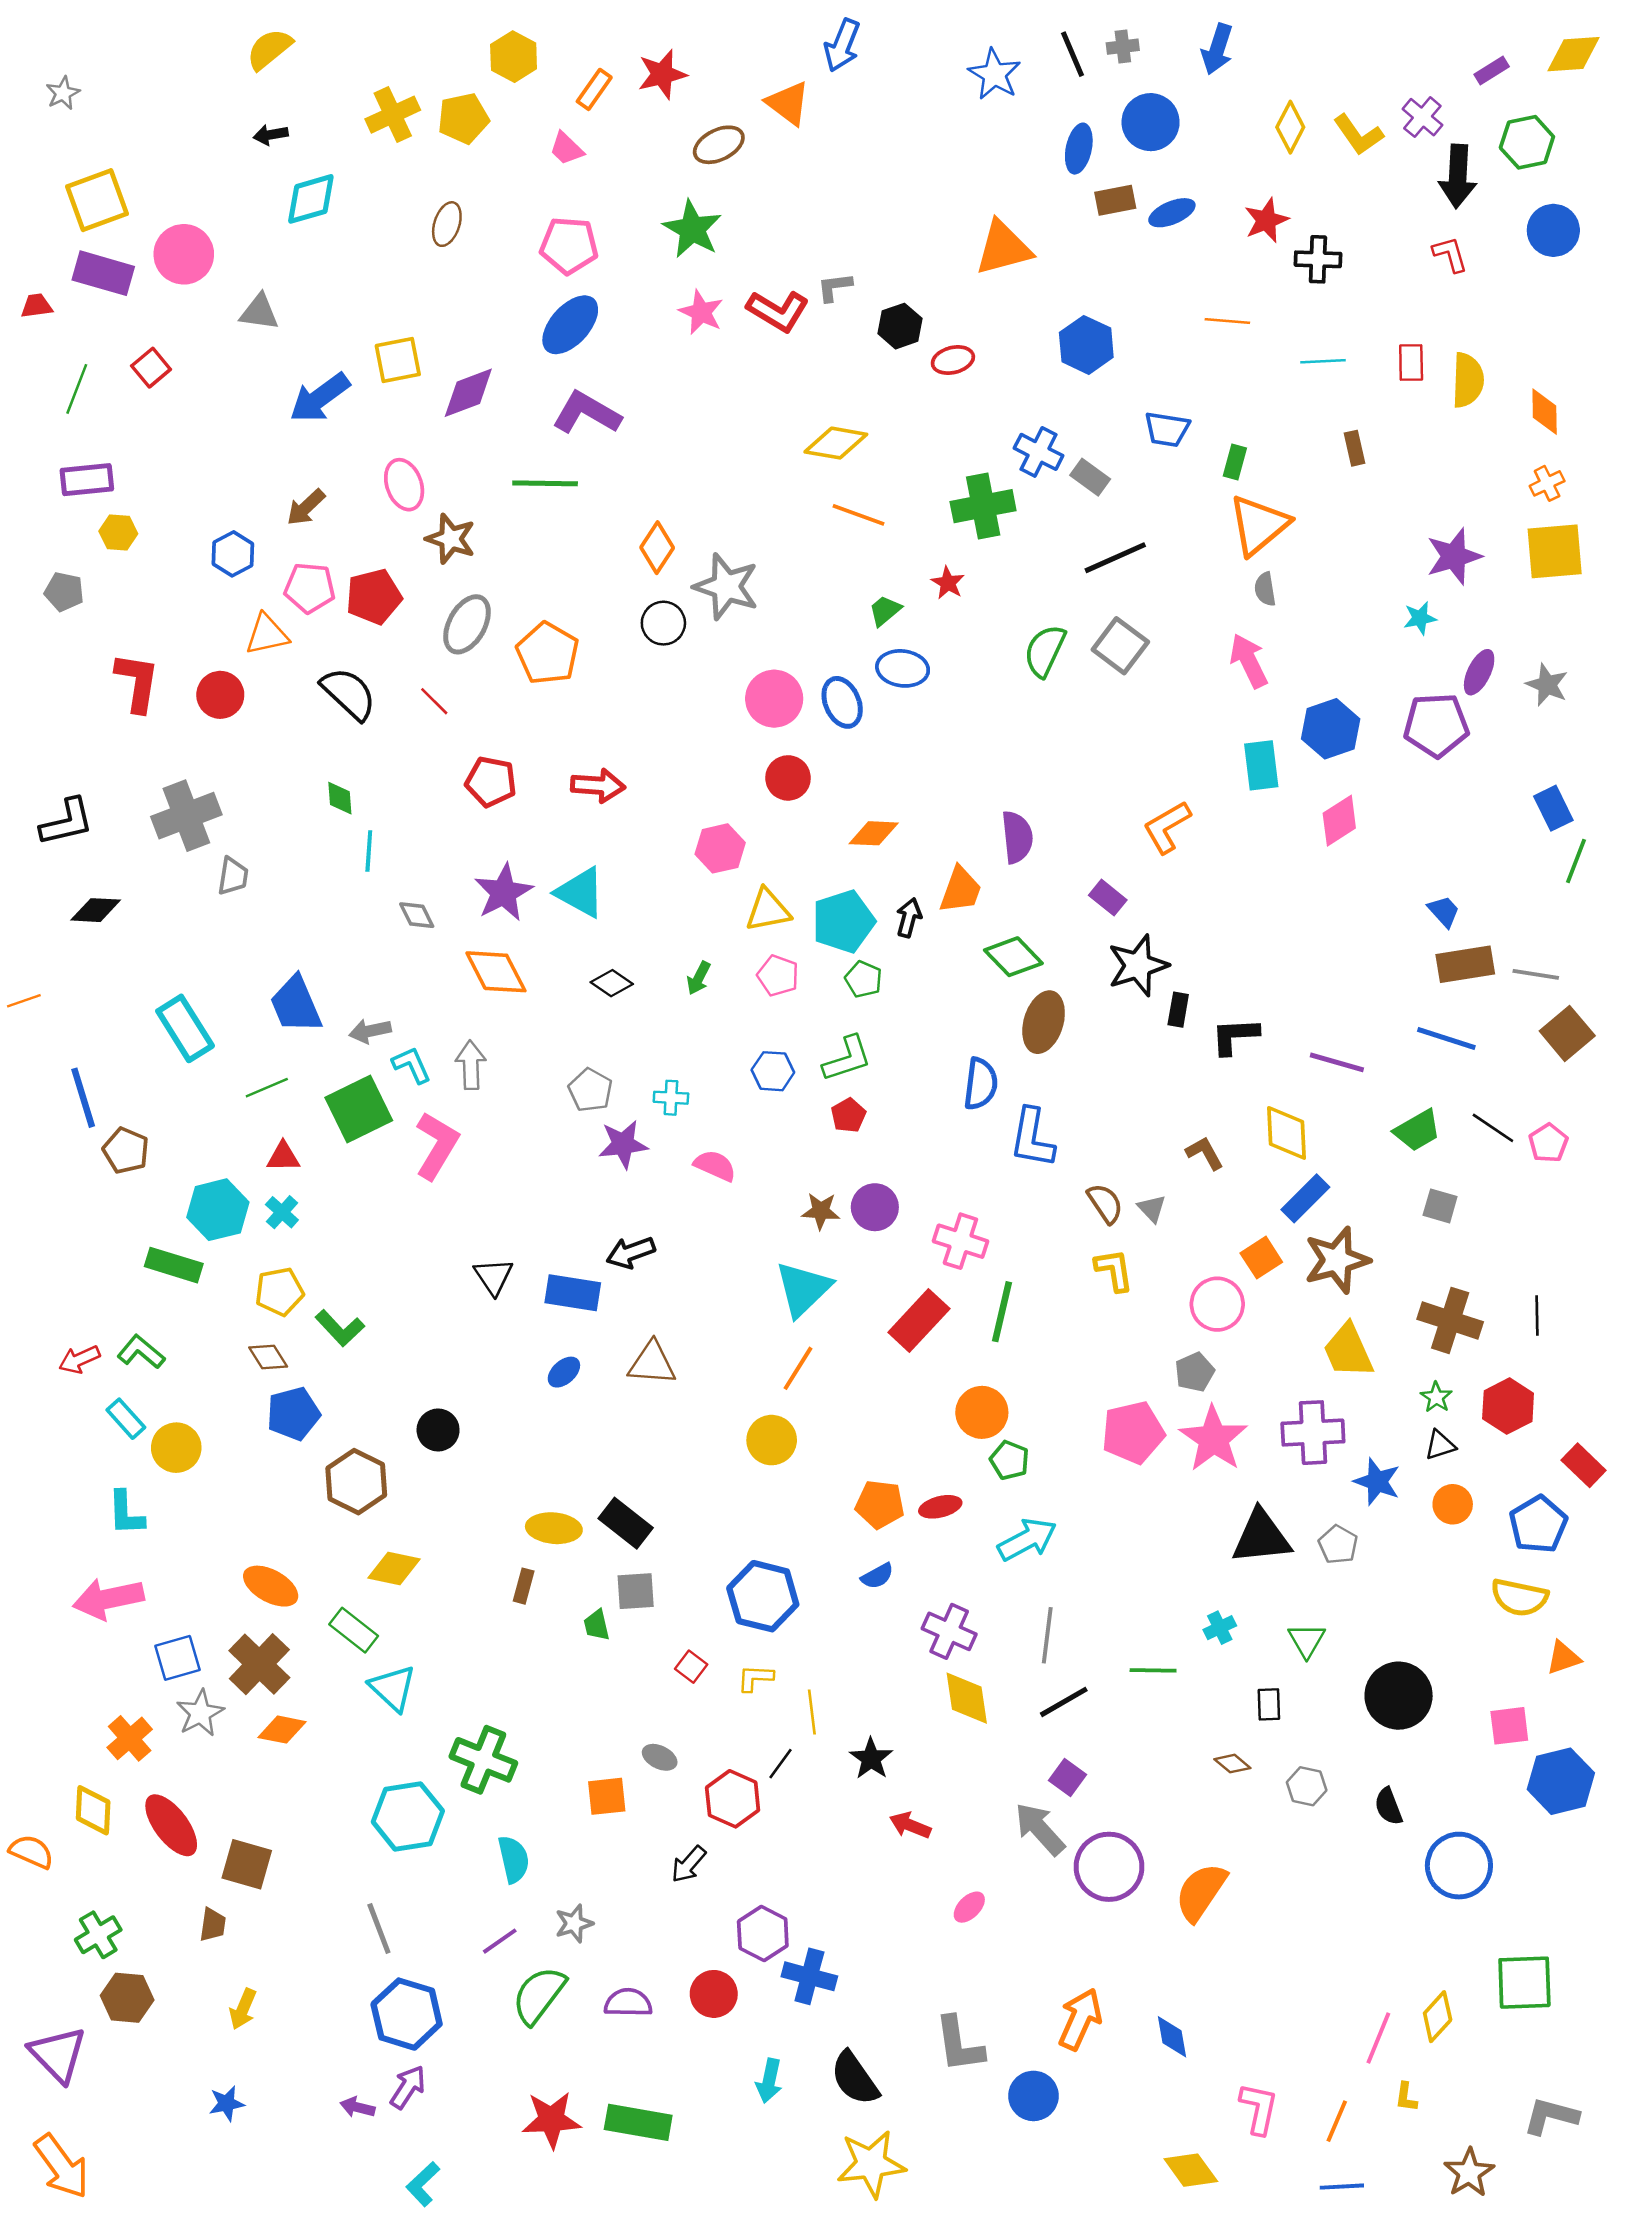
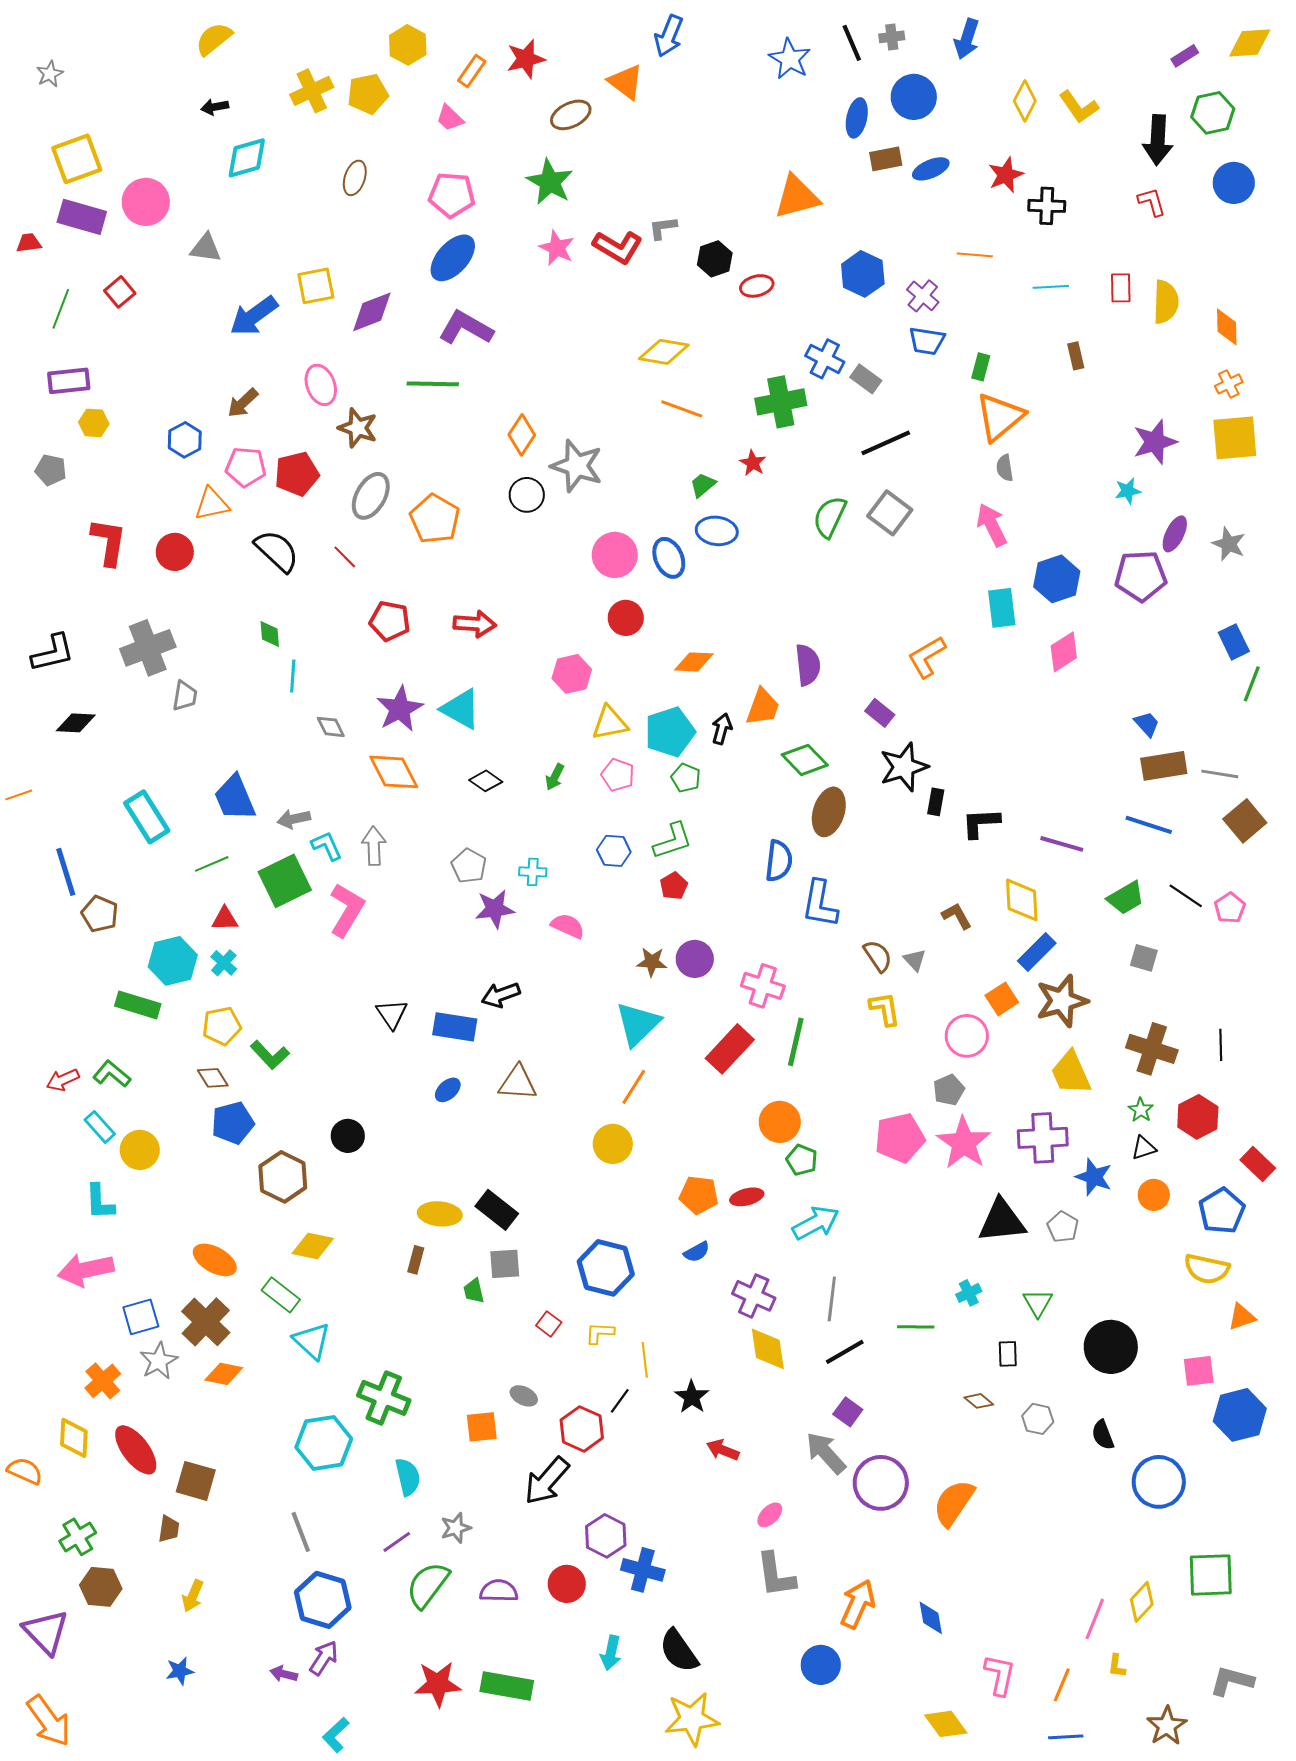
purple cross: (1422, 117) -> (923, 296), moved
black arrow: (689, 1864) -> (547, 1481), size x1.6
gray L-shape: (959, 2044) -> (776, 1575), moved

